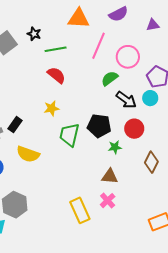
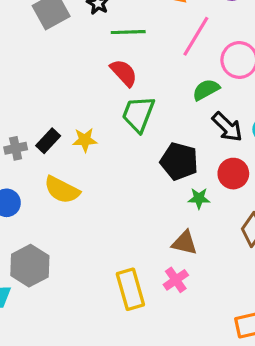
yellow star: (52, 108) -> (85, 140), moved
green trapezoid: (69, 135) -> (138, 114), moved

